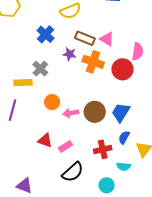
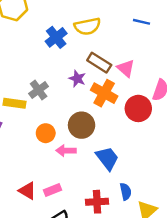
blue cross: (46, 34) -> (56, 37), moved
brown circle: (95, 112) -> (82, 125), moved
blue trapezoid: (121, 112) -> (107, 158), moved, turned 100
blue semicircle: (124, 137) -> (126, 192), turned 128
red triangle: (45, 140) -> (27, 191), moved

